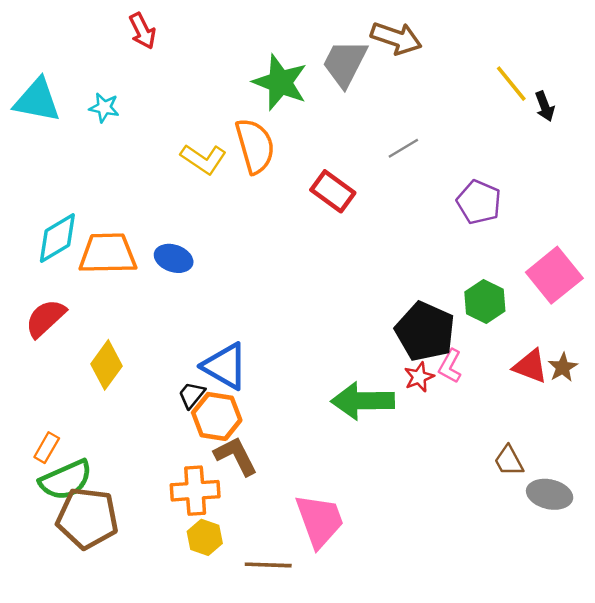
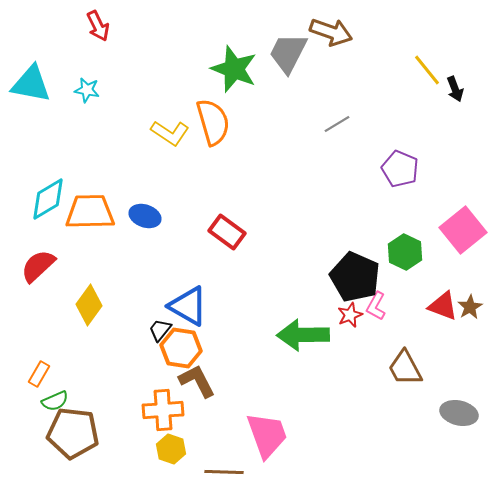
red arrow: (142, 31) -> (98, 26), moved
red rectangle: (333, 191) -> (227, 232), moved
brown trapezoid: (509, 461) -> (405, 368), moved, size x1.4
green semicircle: (66, 480) -> (55, 401), size x0.6

